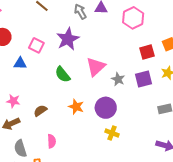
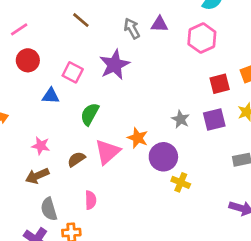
pink triangle: (96, 67) -> (108, 152), moved
green semicircle: (63, 74) -> (90, 114), moved, turned 66
orange star: (76, 107) -> (138, 138), moved
yellow cross: (112, 133) -> (181, 182), moved

